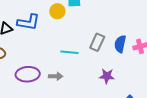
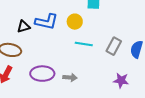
yellow circle: (57, 11) -> (75, 22), moved
cyan line: (69, 52) -> (84, 44), moved

